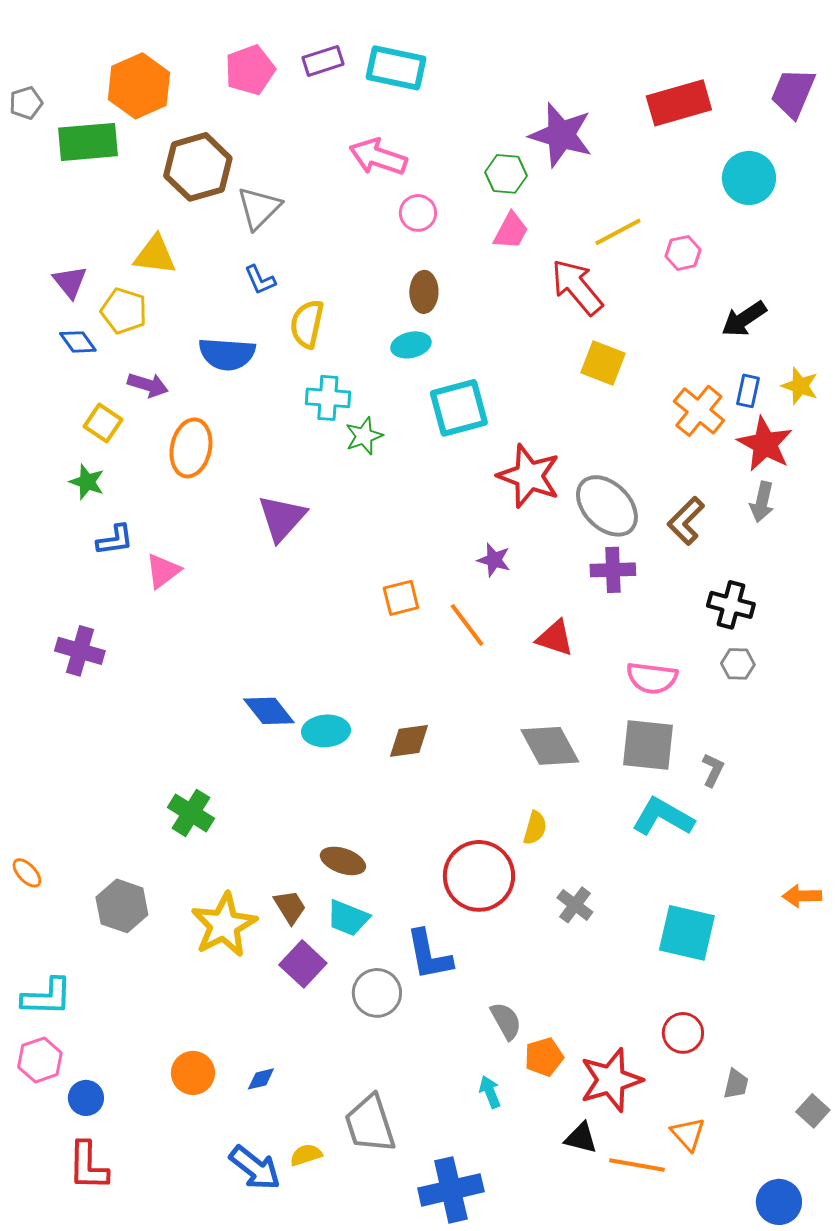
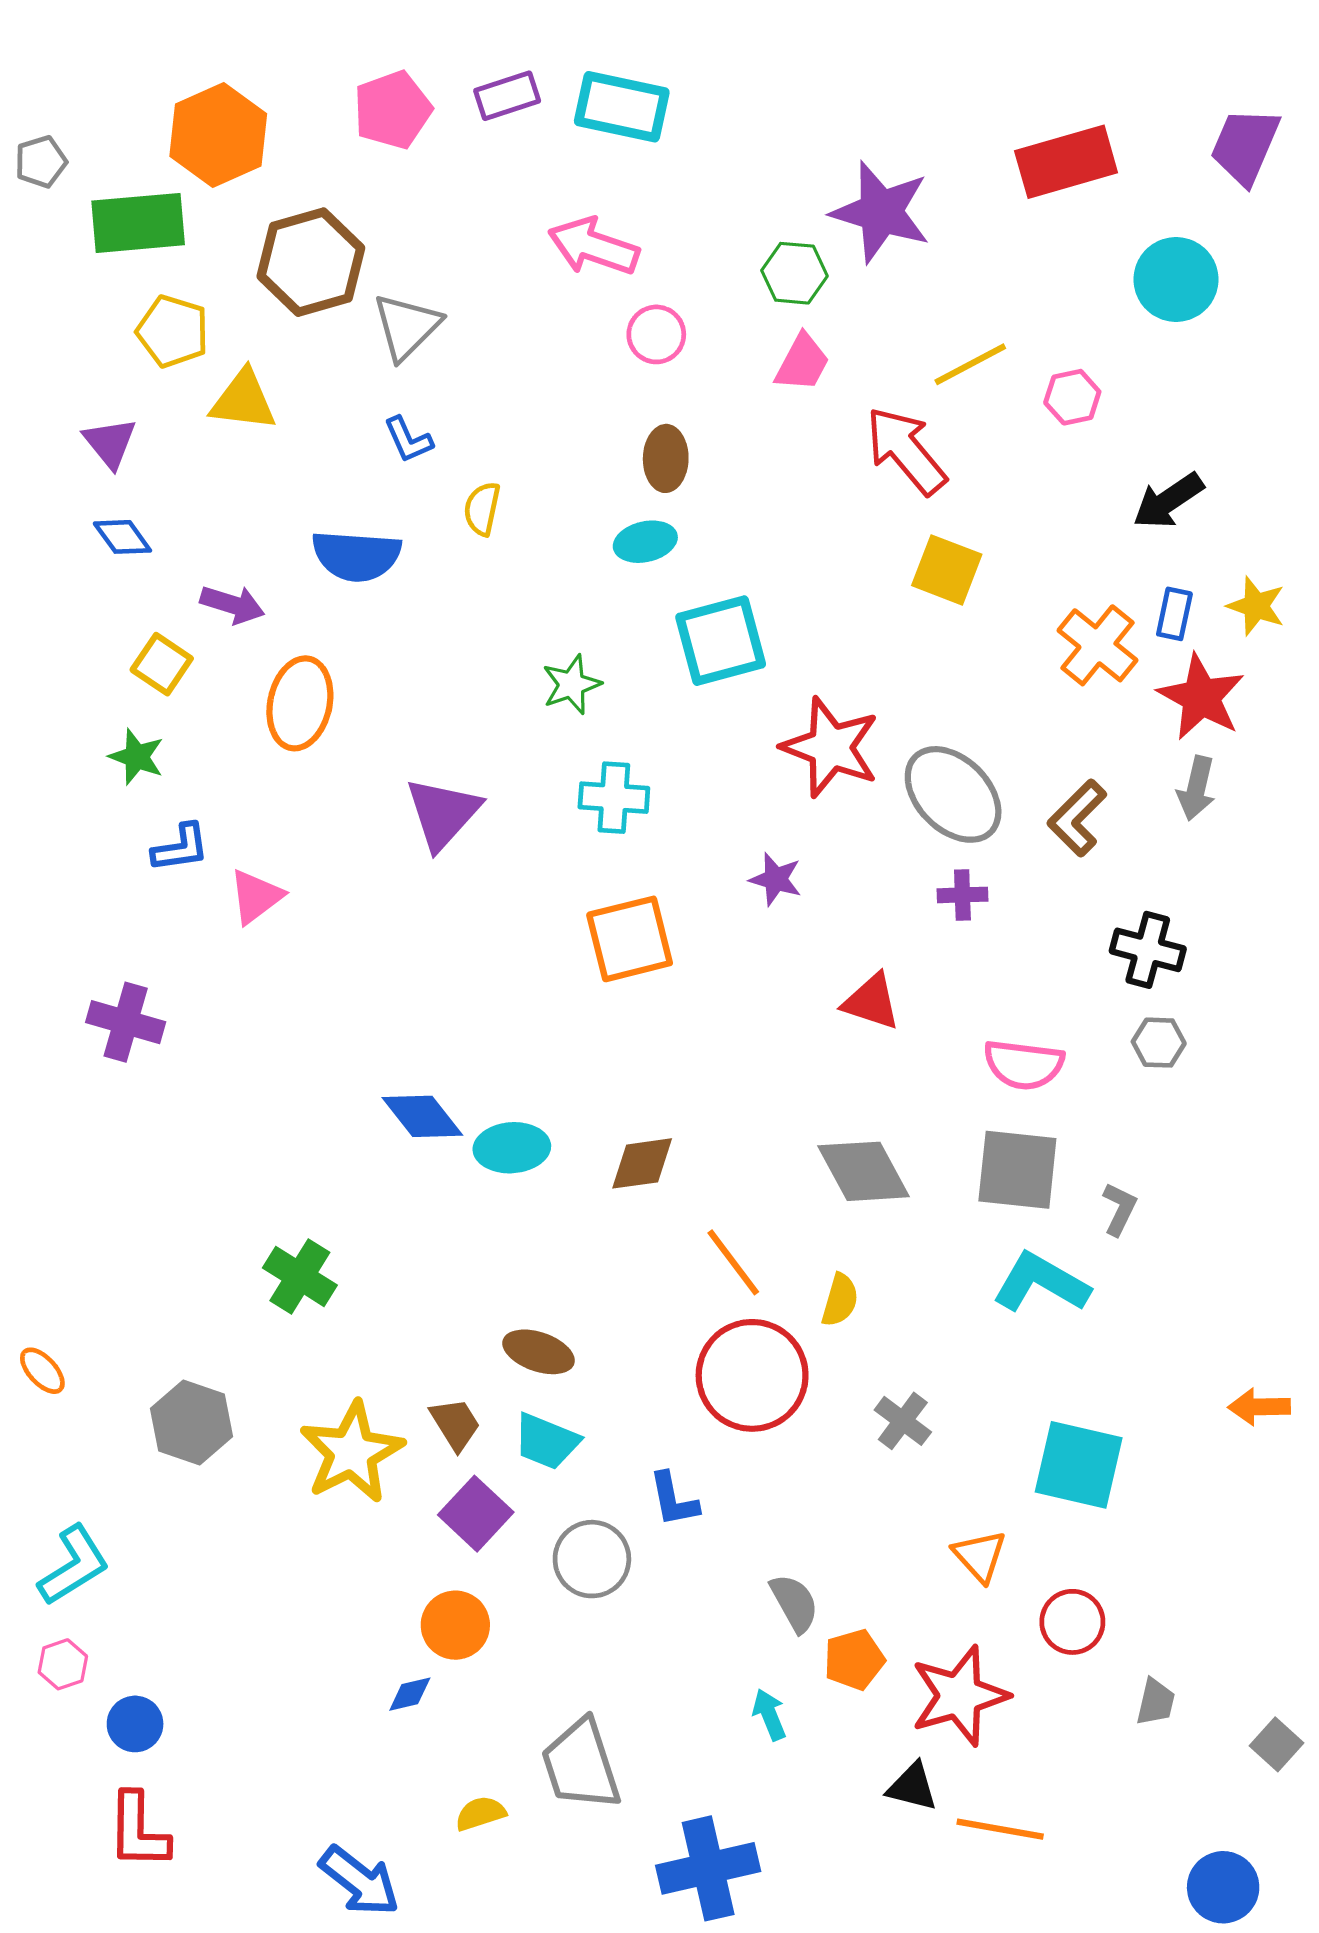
yellow pentagon: (124, 311) -> (173, 331), moved
yellow semicircle: (307, 324) -> (482, 509), size x0.7
cyan cross: (328, 398) -> (614, 798), moved
purple cross: (613, 570) -> (962, 895), size x0.7
orange square: (401, 598) -> (630, 939), size x1.5
orange line: (467, 625) -> (733, 1262), moved
blue L-shape: (429, 955) -> (674, 1499), size x0.7
cyan L-shape: (47, 997) -> (74, 1565), turned -34
pink hexagon: (40, 1060) -> (63, 1664), size x0.7
orange circle: (193, 1073) -> (455, 1625), moved
orange triangle: (688, 1134) -> (980, 1556), moved
blue arrow: (255, 1168) -> (360, 1881), moved

